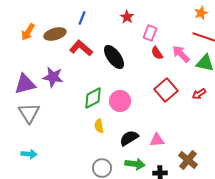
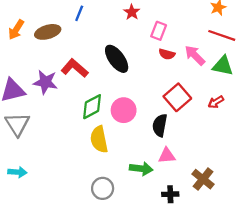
red L-shape: (81, 48) -> (75, 68), moved
red semicircle: (157, 53) -> (167, 54), turned -40
yellow semicircle: (99, 126) -> (99, 139), size x1.6
black semicircle: (129, 138) -> (160, 125), moved, turned -48
green arrow: (135, 164) -> (141, 169), moved

